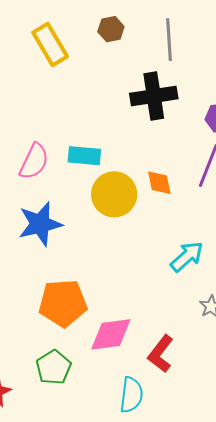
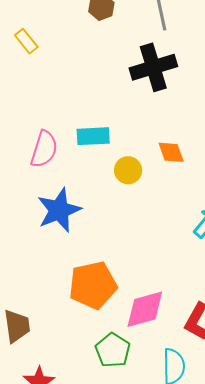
yellow rectangle: (50, 45) -> (26, 41), moved, size x0.6
yellow circle: (114, 194) -> (128, 170), size x0.6
green pentagon: (54, 367) -> (113, 350), moved

